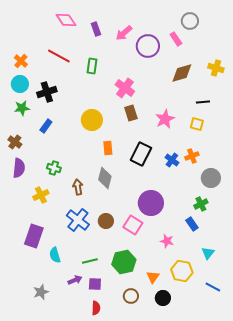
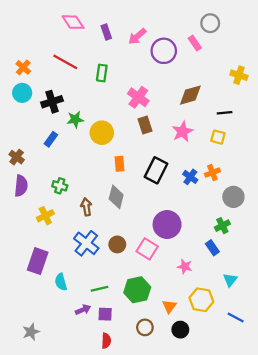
brown diamond: (182, 73) -> (190, 95), moved
green star: (22, 108) -> (75, 119), moved
gray star: (41, 292) -> (31, 332), moved

